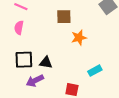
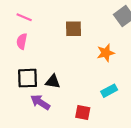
orange star: (79, 38) -> (106, 53), moved
purple arrow: (35, 81) -> (40, 102), turned 60

